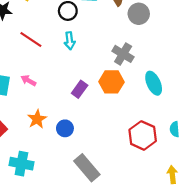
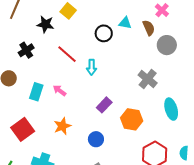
cyan arrow: (70, 41) -> (92, 67), moved
orange hexagon: (111, 82) -> (132, 119), moved
blue circle: (65, 128) -> (96, 139), moved

